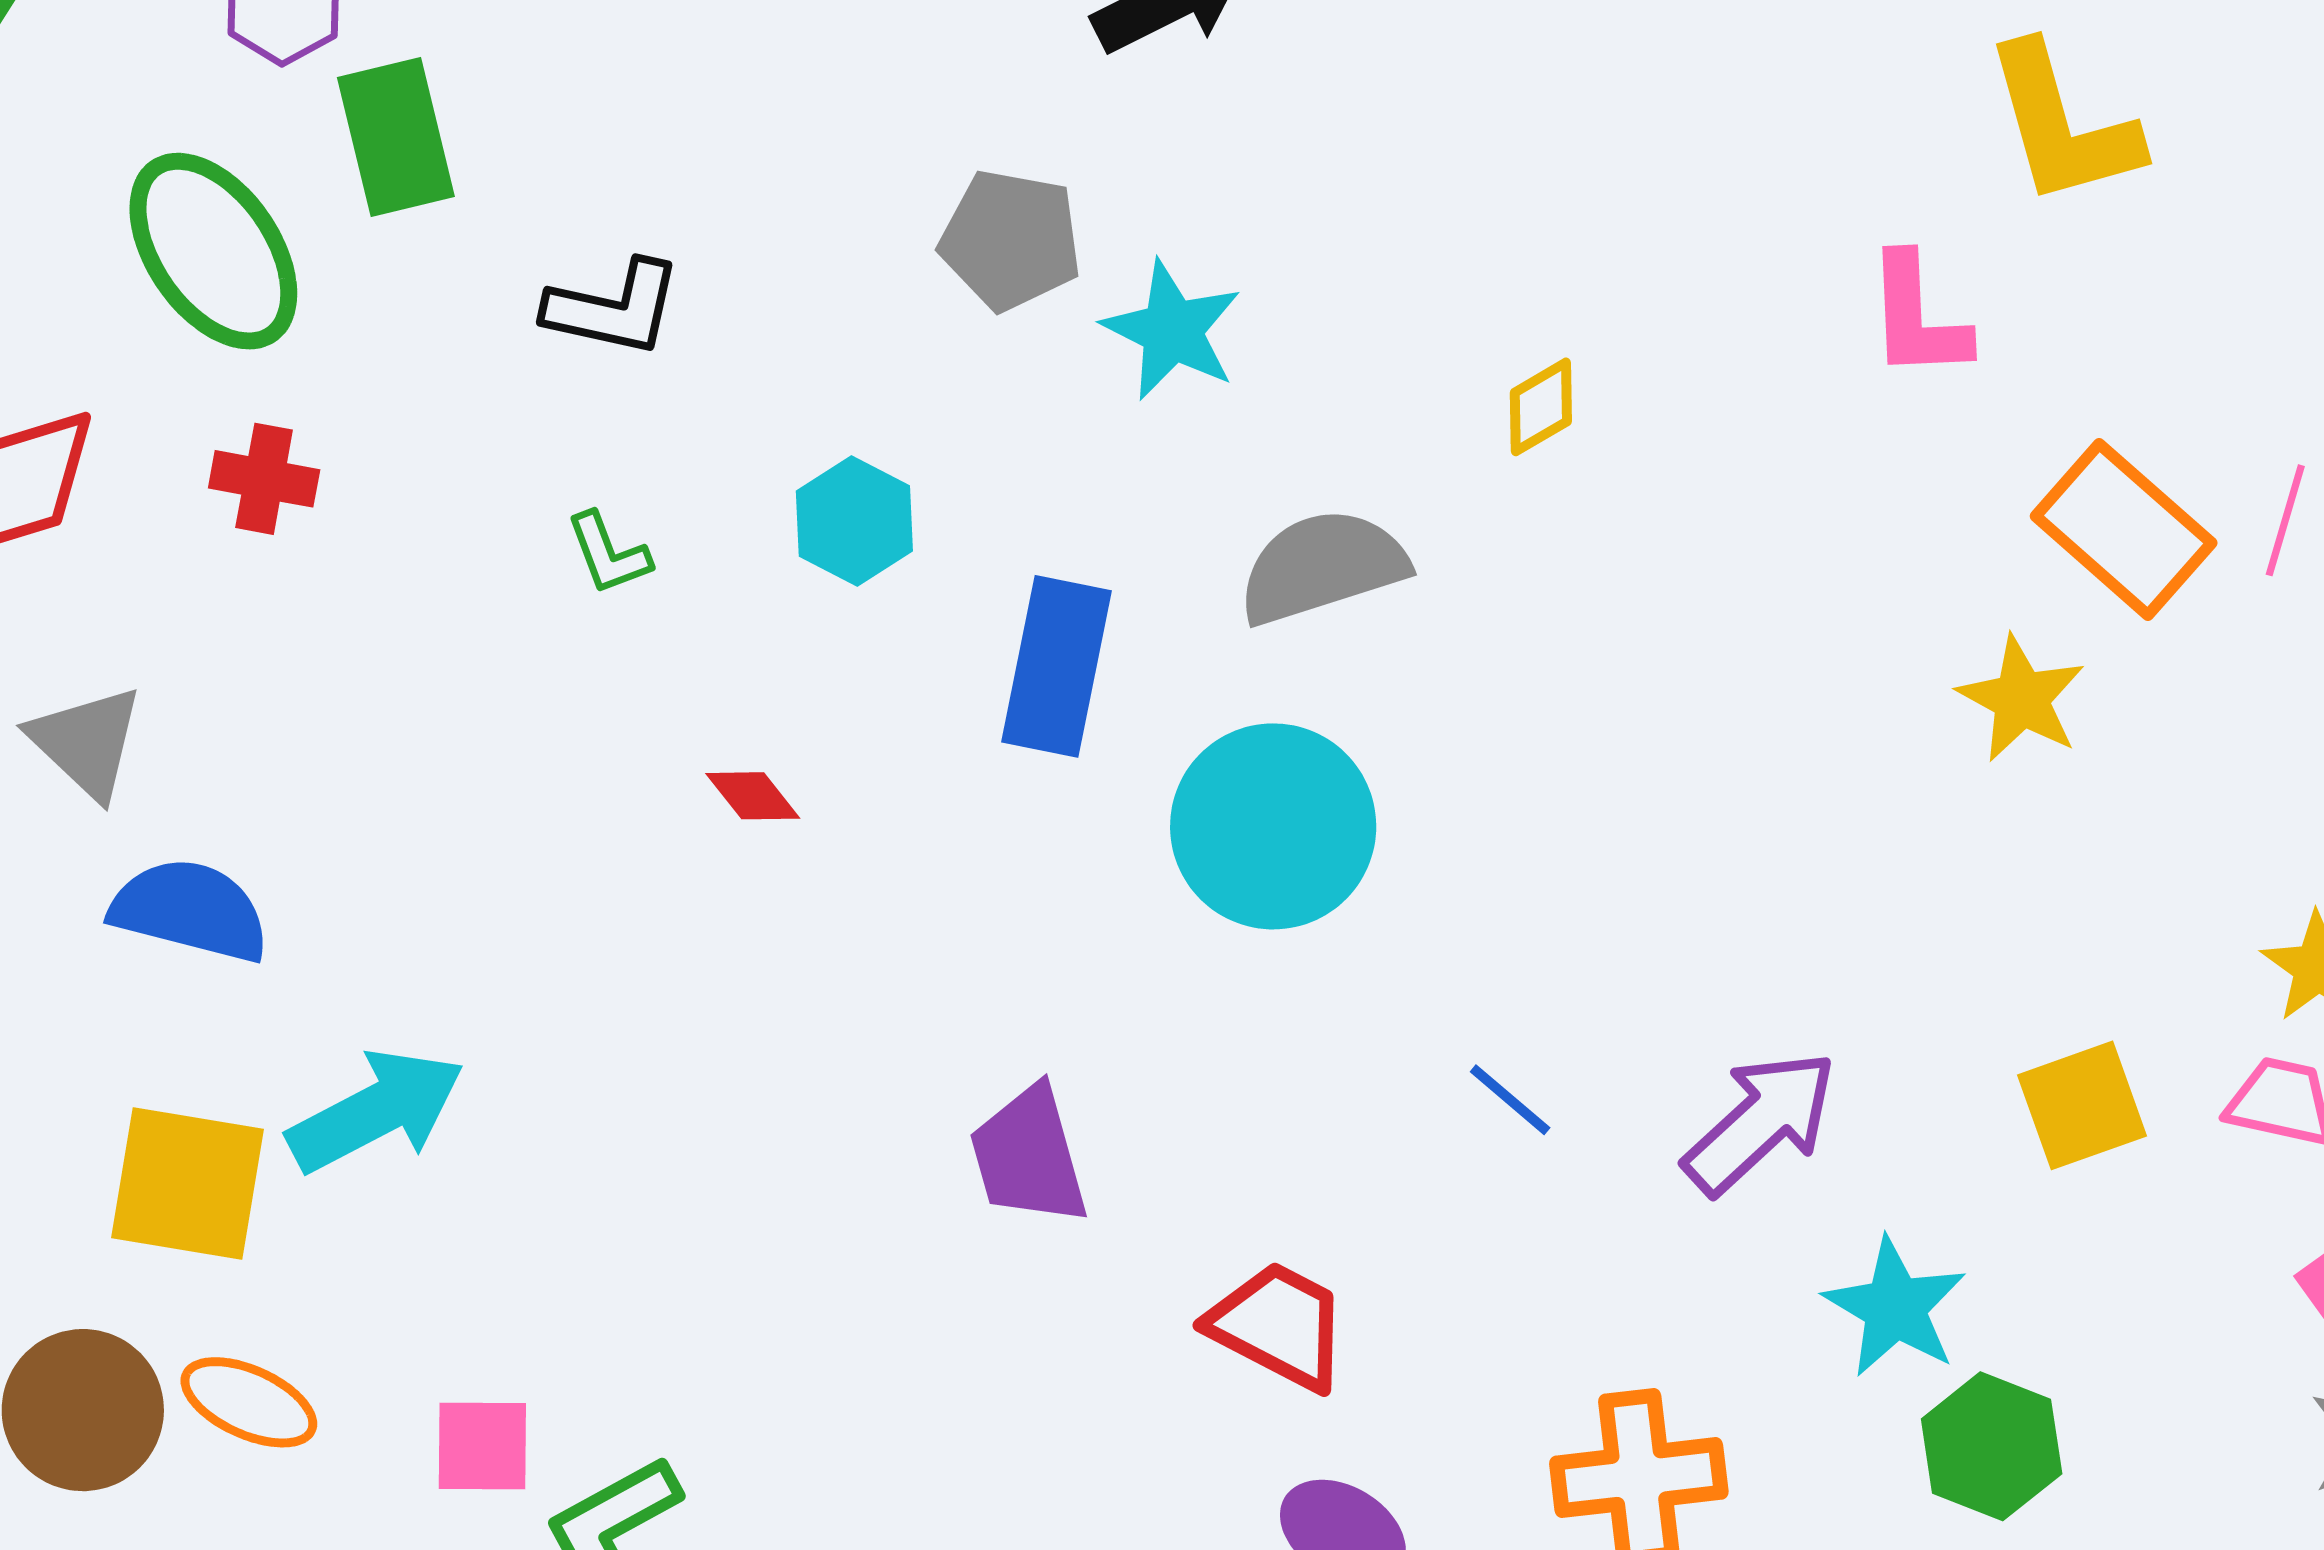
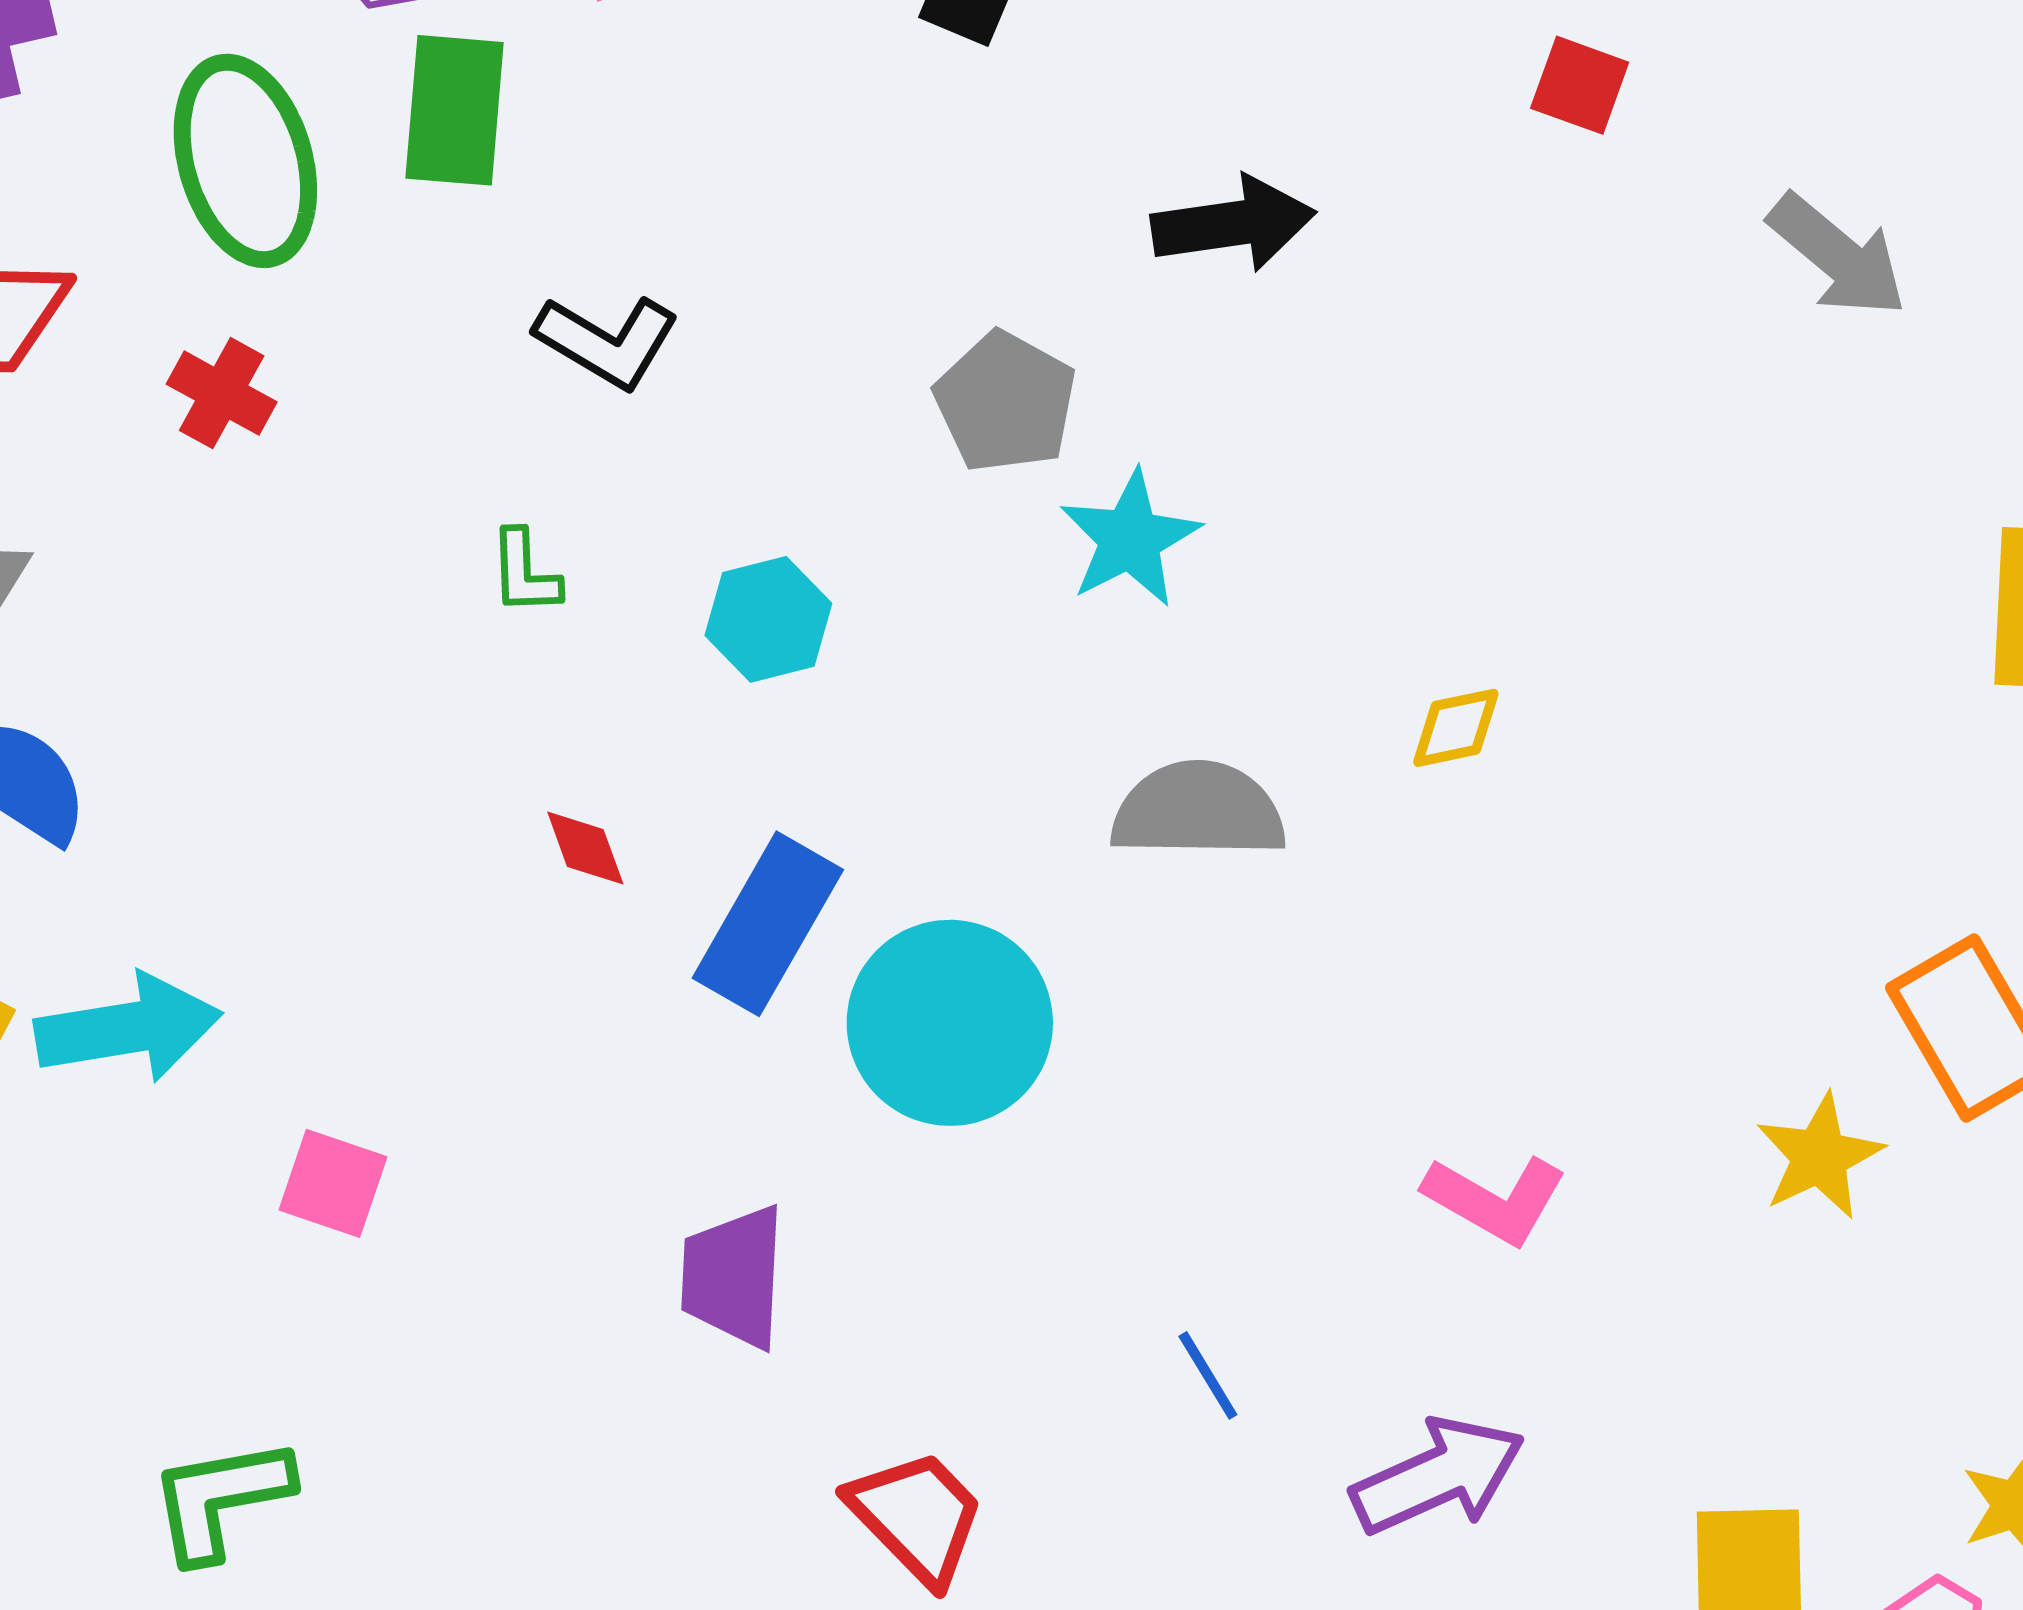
pink L-shape: (1917, 317) -> (1495, 1199), moved, turned -76
blue rectangle: (1056, 666) -> (768, 924), moved
cyan circle: (1273, 826) -> (950, 1023), moved
pink square: (482, 1446) -> (333, 1183), moved

